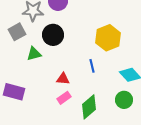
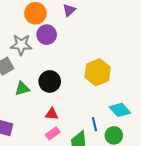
black circle: (53, 35) -> (50, 81), moved
blue line: (92, 66) -> (94, 124), moved

